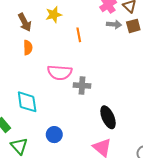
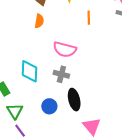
gray cross: (82, 85) -> (61, 74), moved
black ellipse: (108, 117) -> (74, 100), moved

